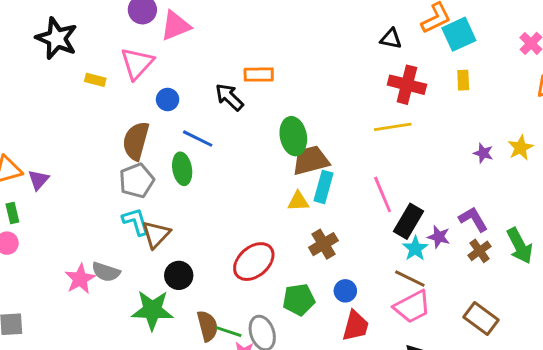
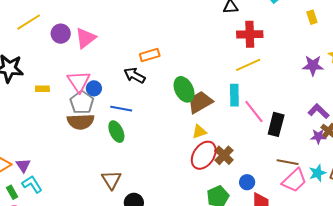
pink triangle: (137, 63) -> (79, 81), moved
yellow rectangle: (463, 80) -> (312, 17), moved
brown semicircle: (136, 141) -> (81, 122), turned -92
purple star: (483, 153) -> (313, 66), size x1.5
gray pentagon: (137, 181) -> (82, 102), moved
cyan rectangle: (323, 187) -> (234, 95), moved
cyan L-shape: (136, 221) -> (32, 184), moved
purple star: (439, 237) -> (318, 136), moved
cyan star: (415, 249) -> (317, 173), moved, turned 30
red ellipse: (254, 262) -> (204, 155), moved

